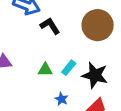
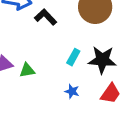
green triangle: (45, 70) -> (27, 70), moved

